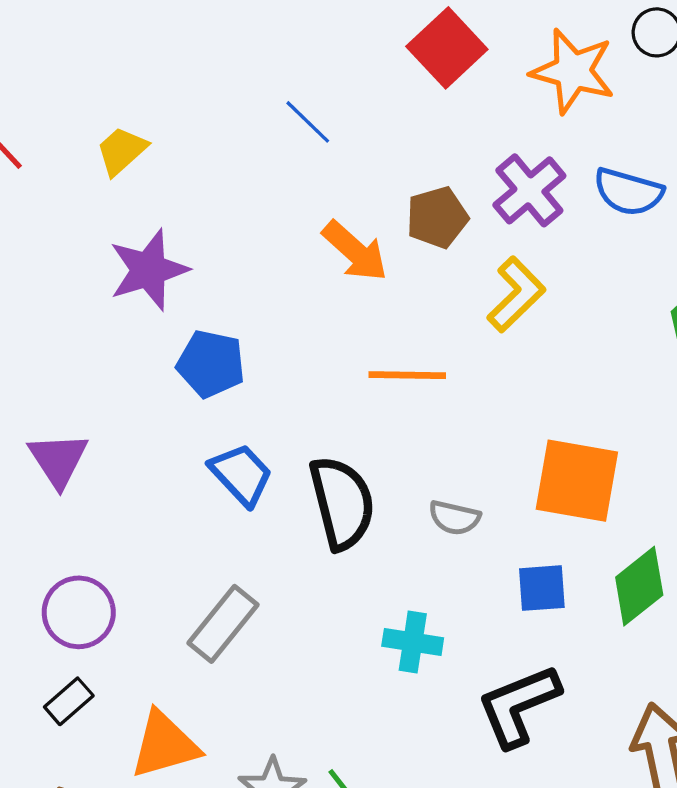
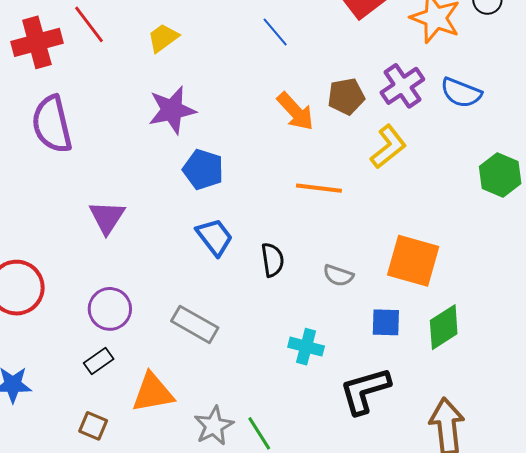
black semicircle: (342, 503) -> (273, 260), size x0.6
gray rectangle: (223, 624) -> (195, 324), turned 75

